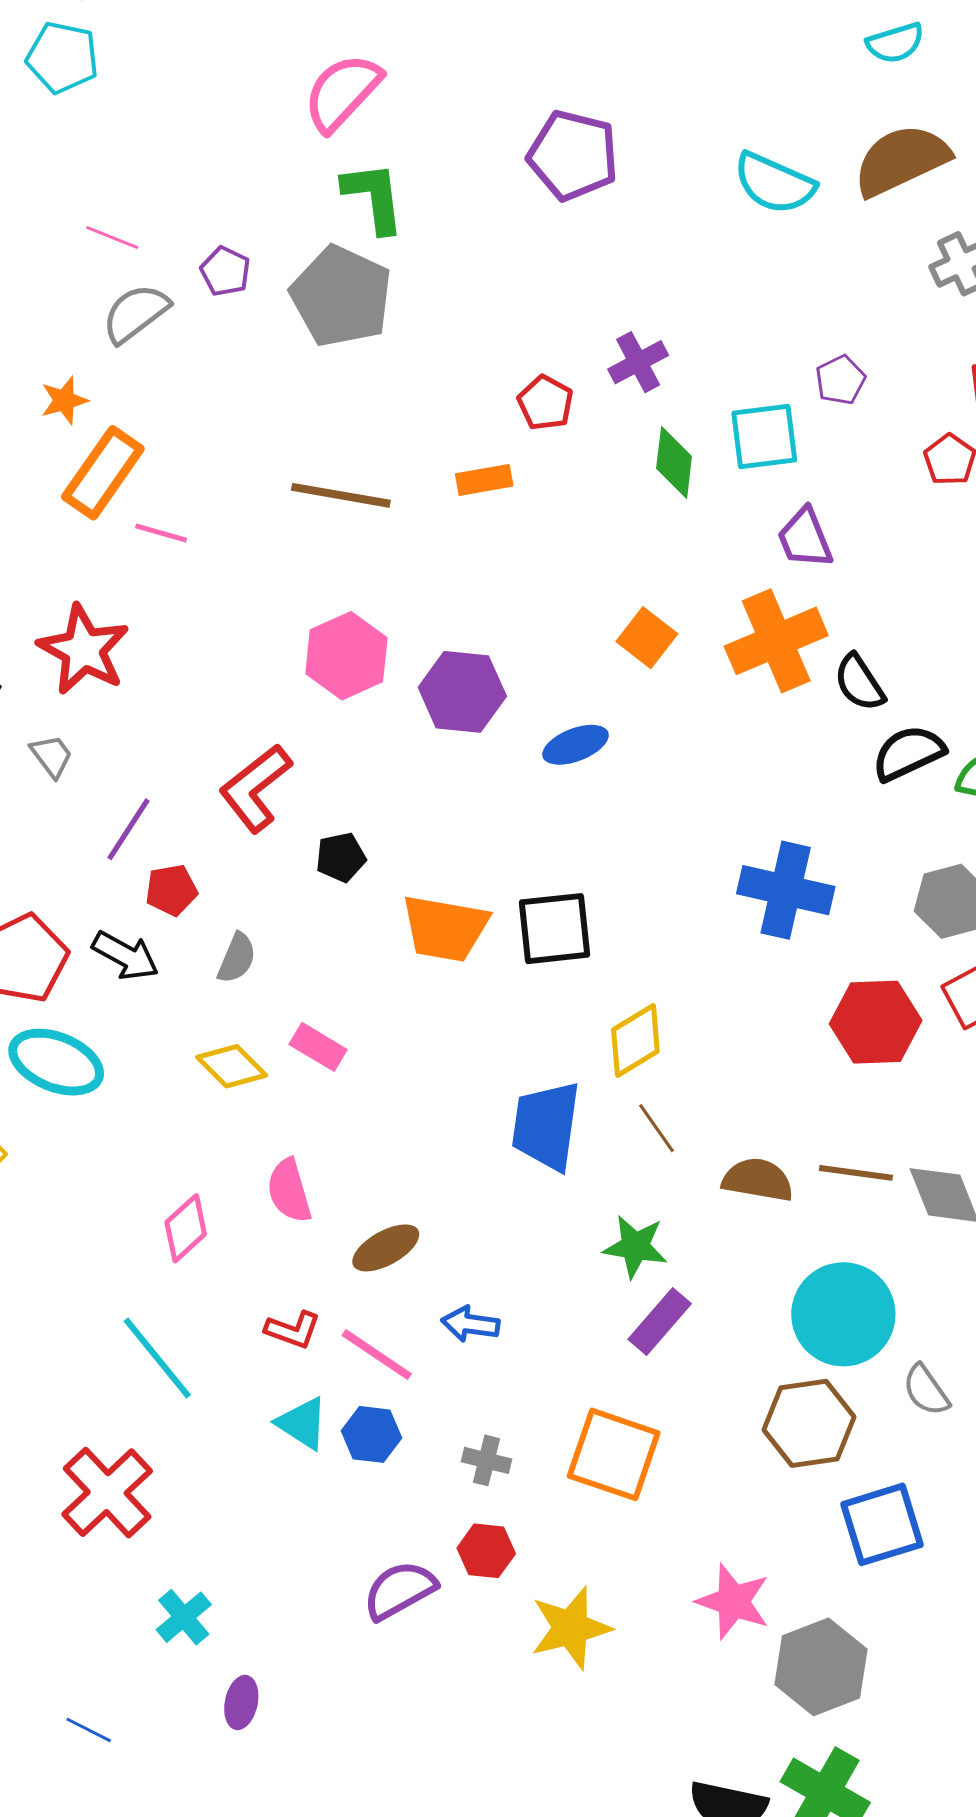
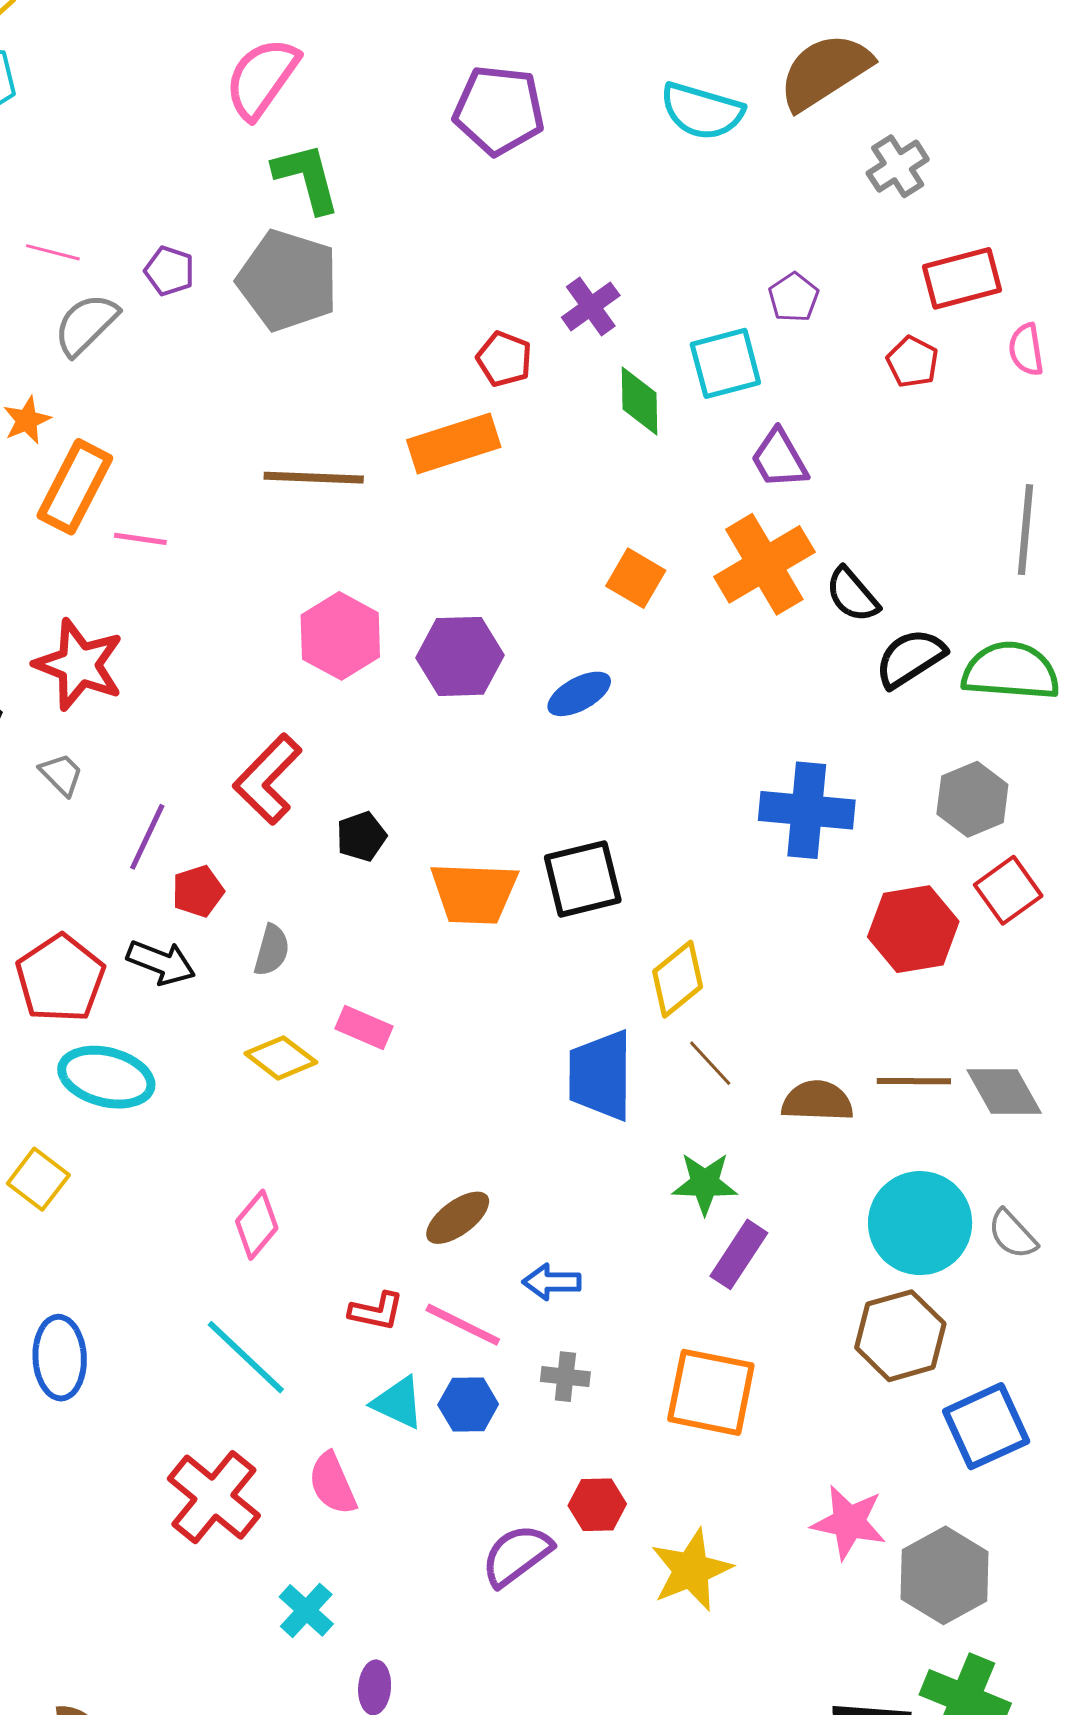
orange rectangle: (484, 480) -> (454, 444), size x1.6
pink semicircle: (289, 1191) -> (332, 1484), moved
gray semicircle: (926, 1390) -> (1012, 1234), moved
gray cross: (486, 1460) -> (565, 1377), moved

